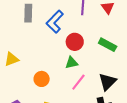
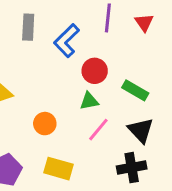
green rectangle: (108, 45) -> (135, 90), moved
black triangle: (107, 82) -> (141, 130), turned -30

